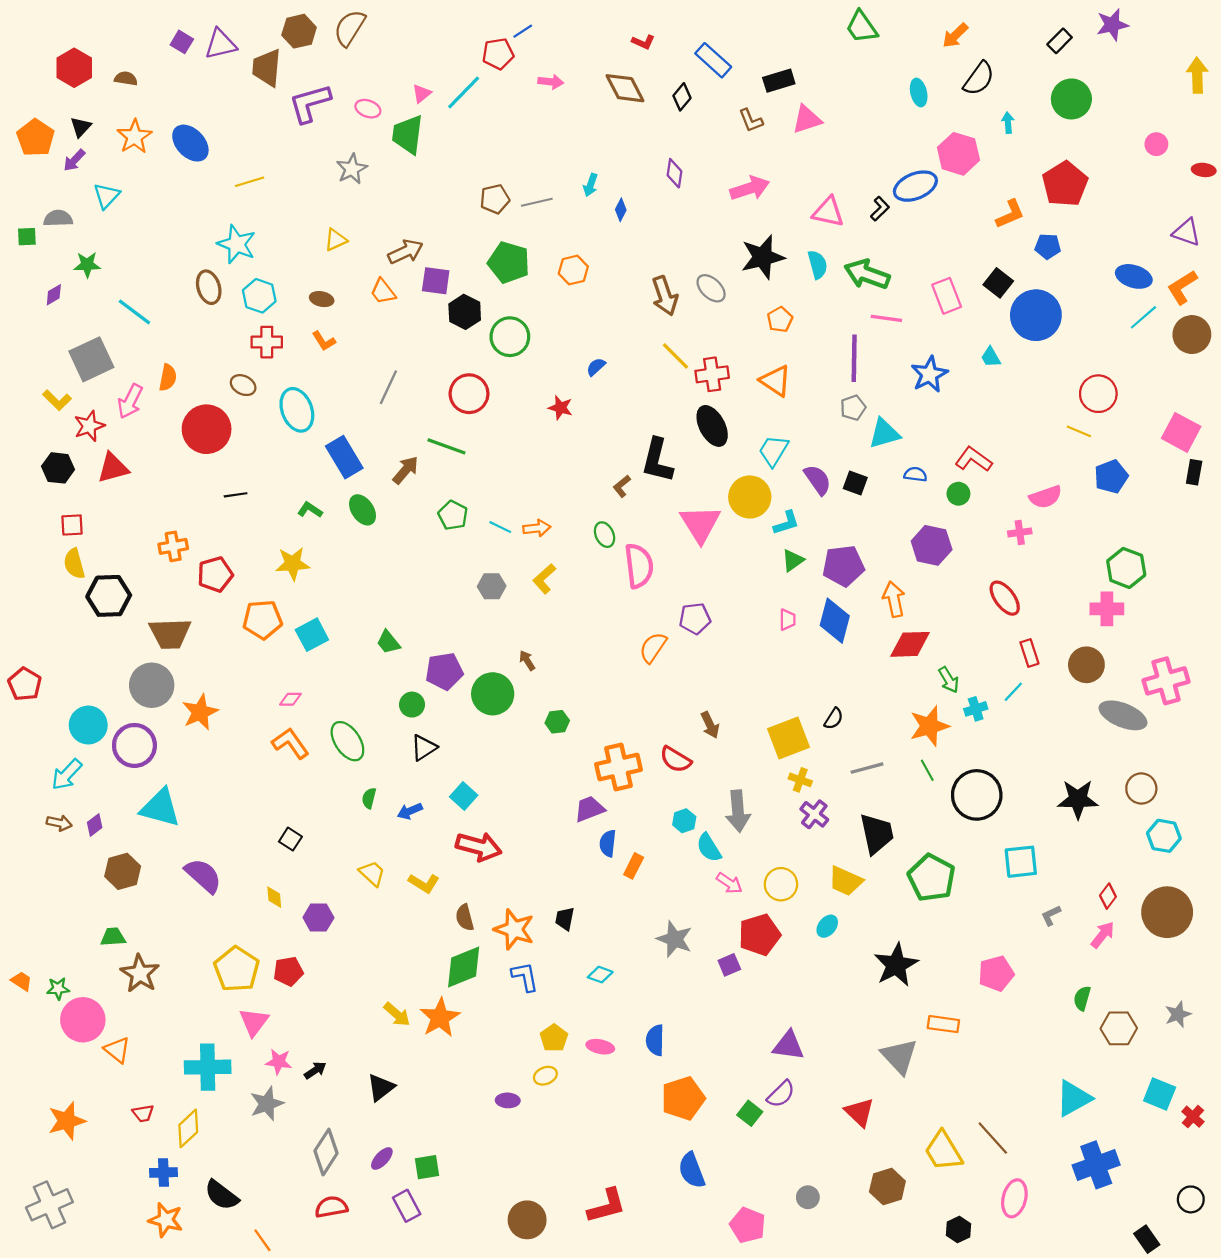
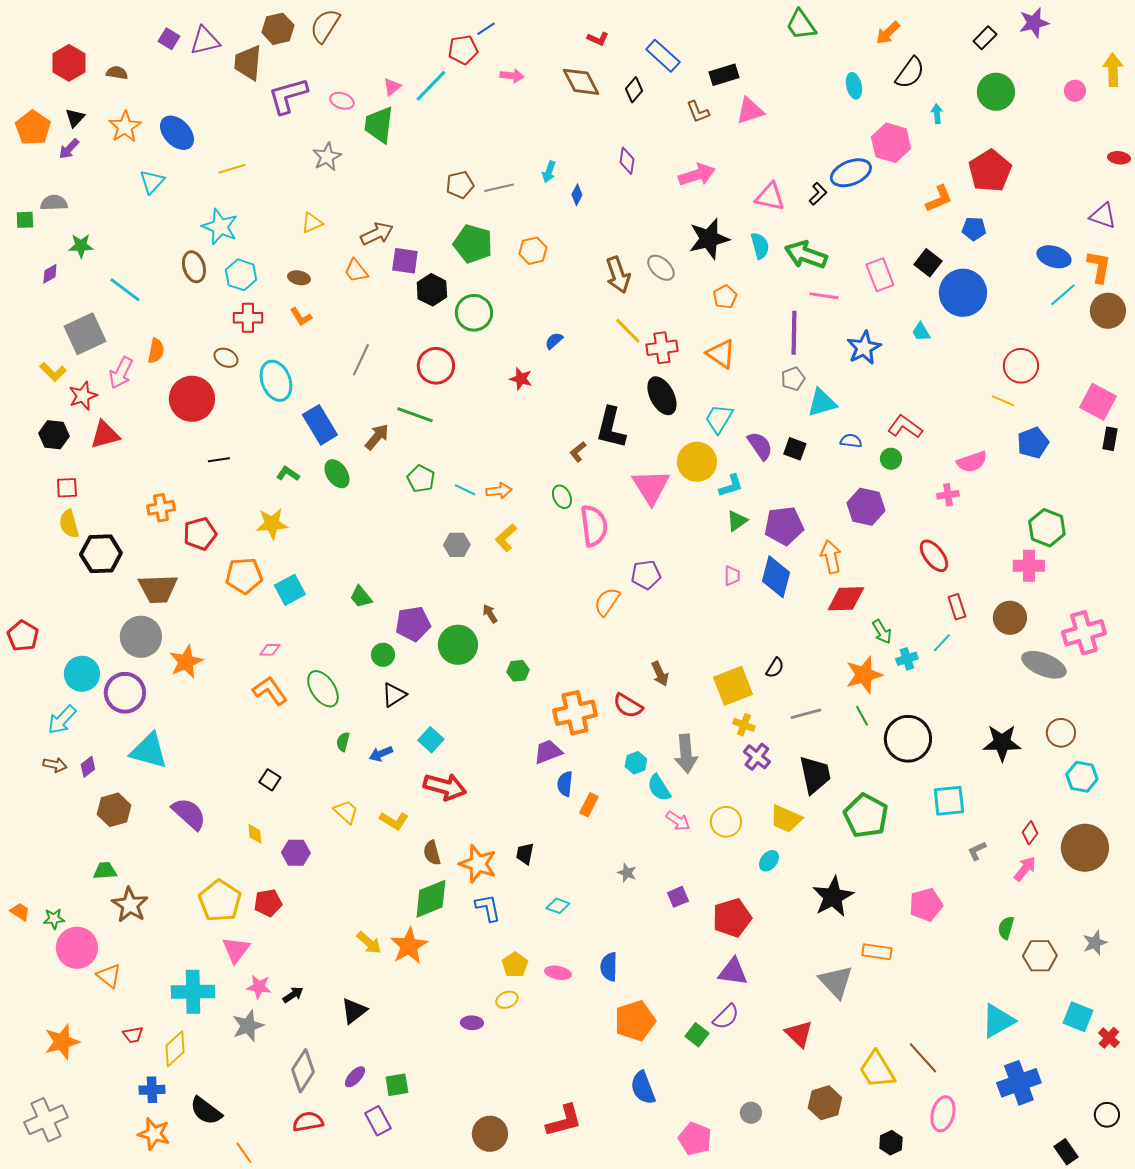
pink circle: (1156, 144) -> (1075, 91), moved
cyan triangle: (106, 196) -> (152, 182), moved
orange L-shape: (1182, 287) -> (1099, 267), turned 132
red pentagon: (759, 935) -> (732, 918), moved
gray star: (674, 939) -> (627, 873), size x0.6

